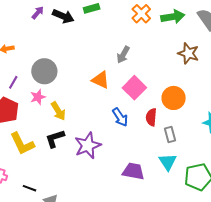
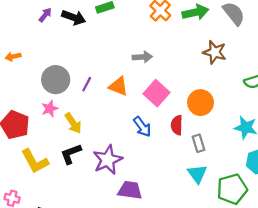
gray arrow: (123, 55) -> (142, 57), turned -120
purple line: (13, 82) -> (87, 84), moved
purple trapezoid: (133, 171) -> (130, 190), moved

